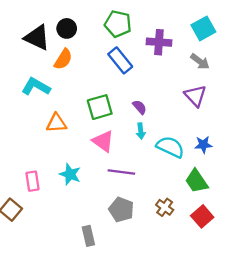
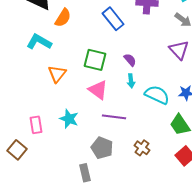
green square: (100, 107) -> (95, 60), turned 30
orange triangle: (56, 123) -> (57, 74), turned -48
brown cross: (165, 207) -> (142, 148), moved
gray pentagon: (121, 210) -> (102, 148), moved

